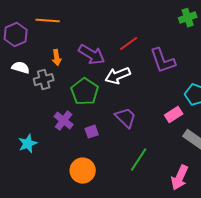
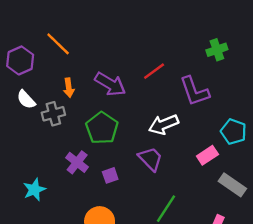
green cross: (188, 18) -> (217, 50), moved
orange line: (48, 21) -> (58, 44), turned 40
white semicircle: (21, 68) -> (26, 100), turned -150
white arrow: (118, 76) -> (164, 124), moved

